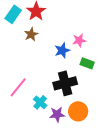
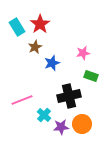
cyan rectangle: (13, 14) -> (17, 27), turned -66
blue star: (62, 50) -> (52, 63), moved
pink line: (18, 87) -> (22, 100), turned 30

